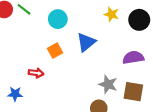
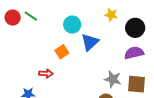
cyan circle: (58, 19) -> (72, 25), moved
black circle: (139, 20) -> (135, 28), moved

